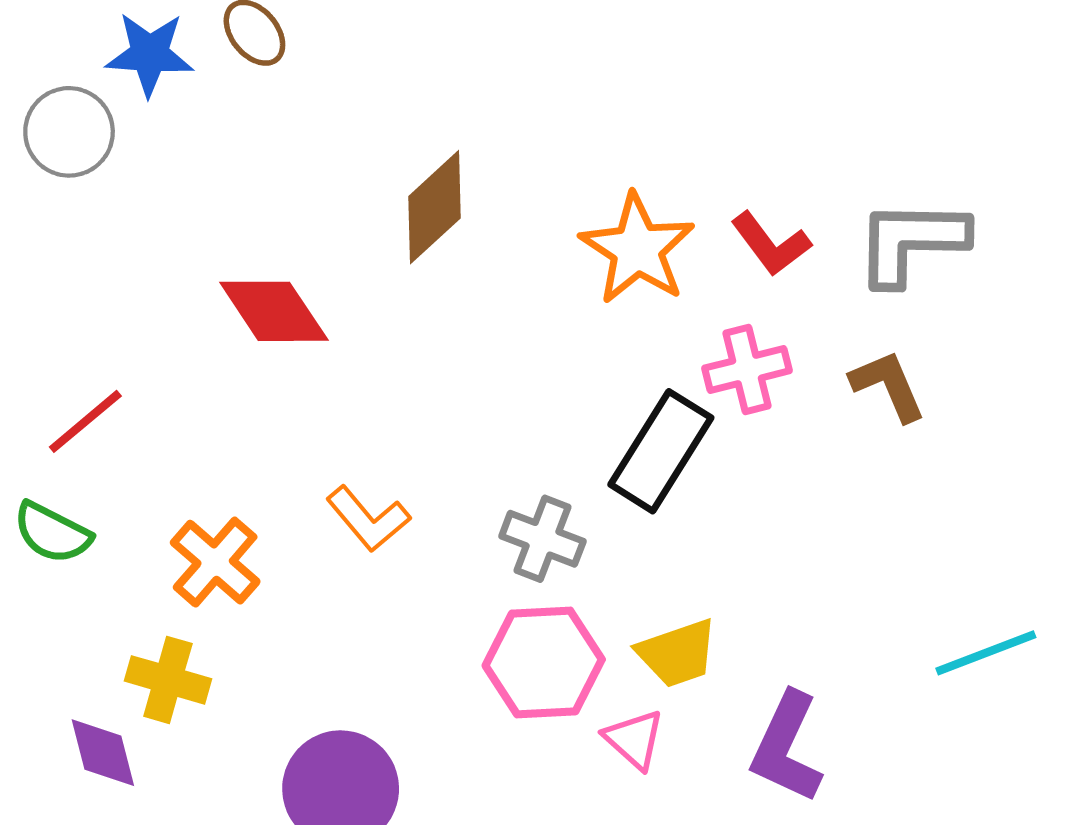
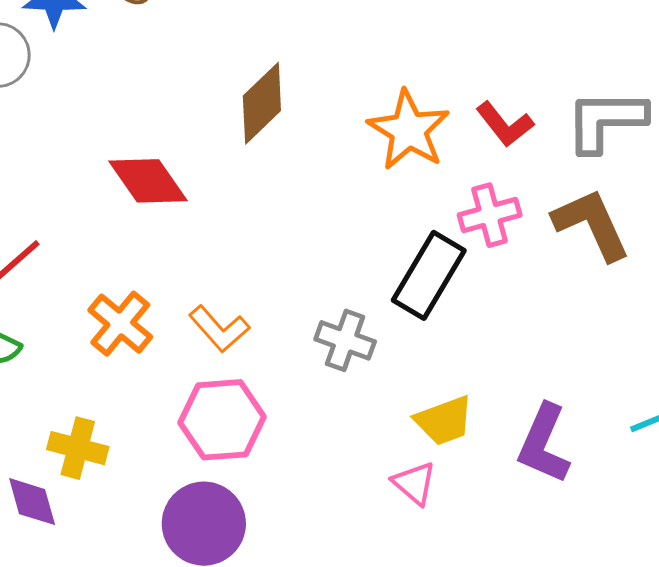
brown L-shape: (888, 386) -> (591, 224), size x1.4
orange cross: (215, 562) -> (120, 324), moved
pink hexagon: (544, 662) -> (222, 420), moved
purple L-shape: (787, 747) -> (544, 444), moved

